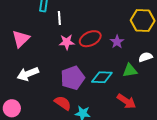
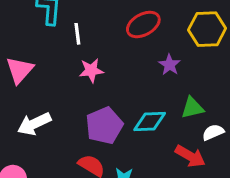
red ellipse: (90, 39) -> (143, 24), moved
white semicircle: (145, 57) -> (213, 132), moved

